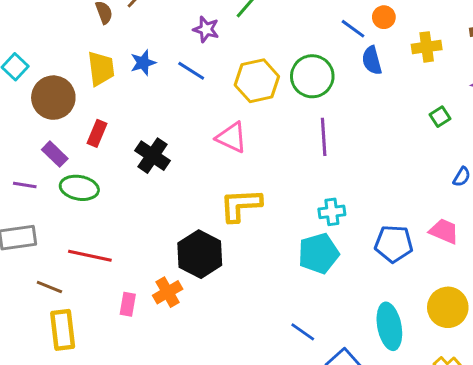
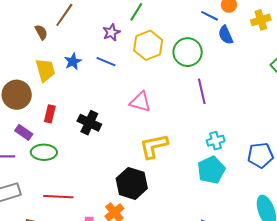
purple star: (206, 29) -> (111, 32), turned -30
yellow hexagon: (257, 81) -> (148, 45), moved

